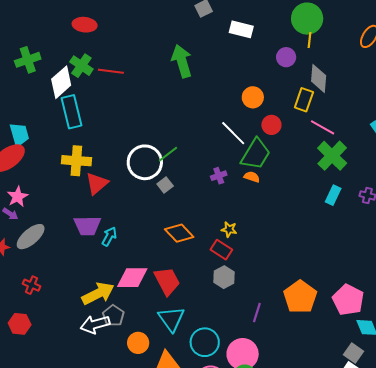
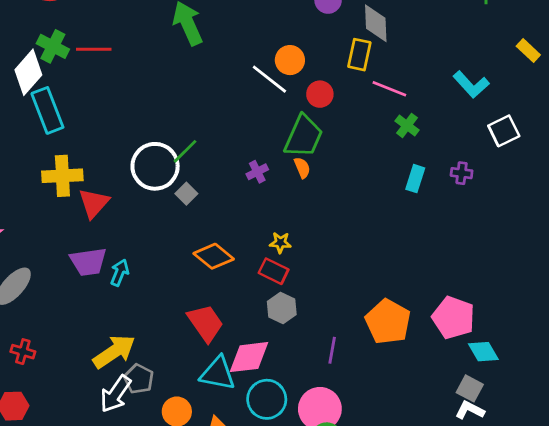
white line: (233, 133) -> (269, 79), moved
green cross: (332, 156) -> (407, 125), size x0.6
orange semicircle: (252, 177) -> (302, 168), turned 56
pink diamond: (132, 278) -> (249, 357), moved
cyan triangle: (171, 319) -> (218, 373), turned -36
white arrow: (95, 324) -> (116, 394), turned -32

